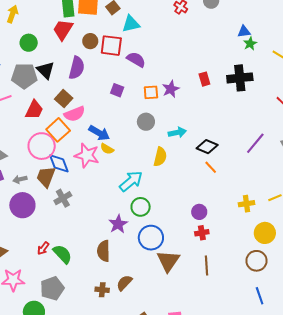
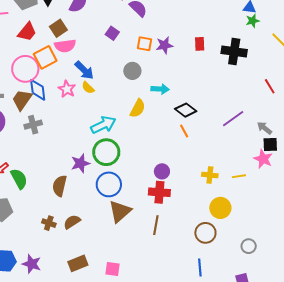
pink star: (87, 155) -> (67, 89), size x0.7
green circle: (141, 207) -> (106, 152), size x1.4
red cross: (202, 233) -> (159, 192), size x1.5

